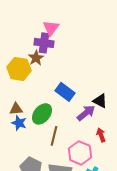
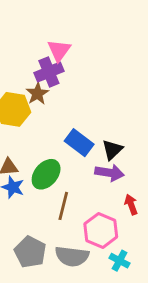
purple cross: (44, 43) -> (49, 72), turned -30
black triangle: (100, 101) -> (112, 150), moved, turned 49
purple arrow: (86, 113) -> (109, 173), turned 48

